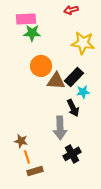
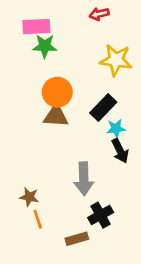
brown triangle: (56, 81) -> (56, 116), moved
black arrow: (73, 108) -> (120, 151), moved
brown rectangle: (35, 171) -> (77, 239), moved

